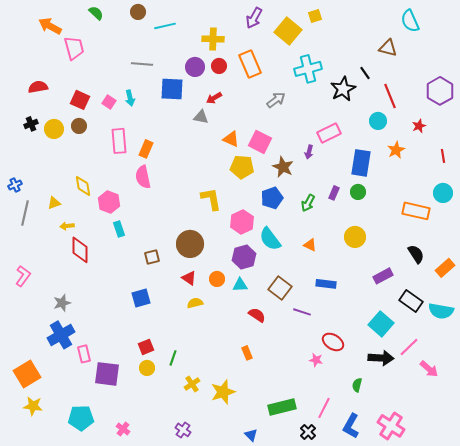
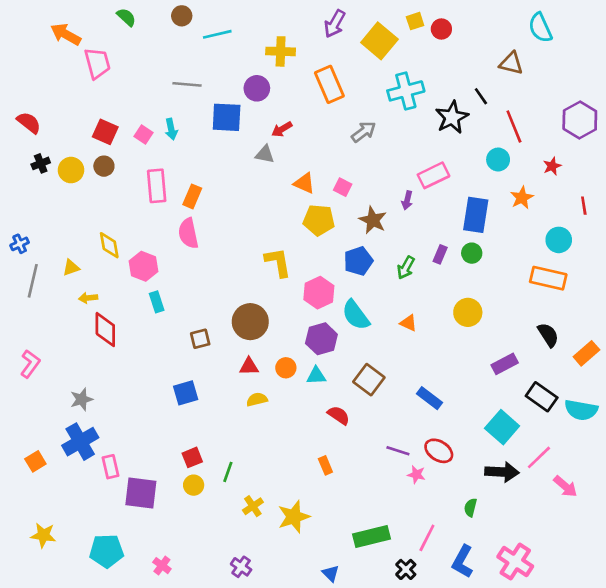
red circle: (219, 66) -> (441, 29), moved
red semicircle: (38, 87) -> (29, 123), moved, turned 48
pink square: (260, 142) -> (343, 187), size x0.6
cyan circle: (443, 193) -> (559, 240), moved
red triangle: (189, 278) -> (249, 366), turned -35
blue rectangle: (326, 284) -> (430, 398), moved, turned 30
purple line: (302, 312) -> (398, 451), moved
orange square: (27, 374) -> (35, 461), moved, size x0.6

